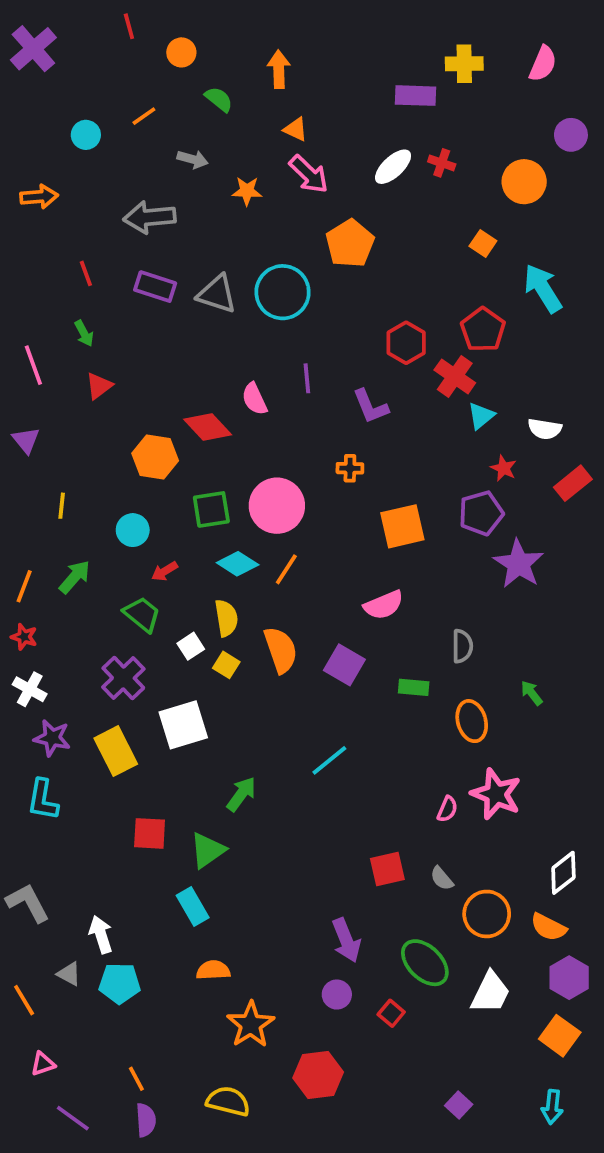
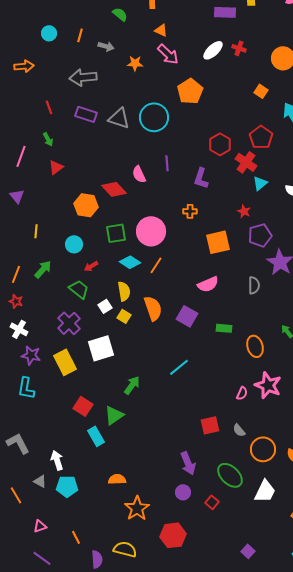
orange line: (144, 116) -> (80, 35), moved, turned -40
pink line: (33, 365) -> (21, 156), turned 40
purple L-shape: (371, 406) -> (201, 178), turned 40
red star: (504, 468) -> (244, 211), moved
gray semicircle: (462, 646) -> (254, 285), moved
red square: (150, 833) -> (83, 406), turned 30
cyan rectangle: (193, 906) -> (96, 436), moved
pink triangle: (43, 1064) -> (40, 526), moved
purple semicircle: (146, 1120) -> (97, 559), moved

